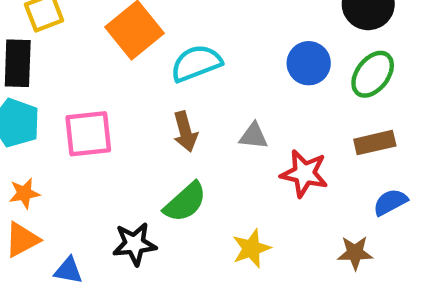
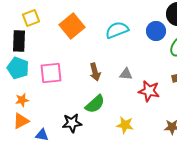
cyan semicircle: (196, 63) -> (117, 30), moved
blue circle: (309, 63) -> (156, 31), moved
yellow star: (251, 248) -> (125, 125), turned 30

